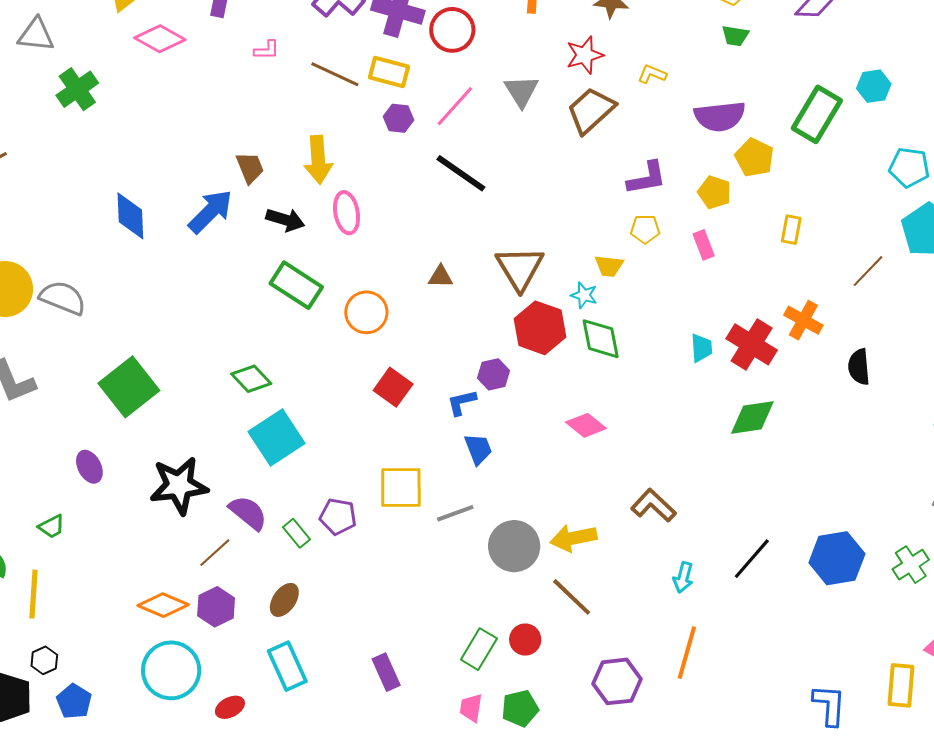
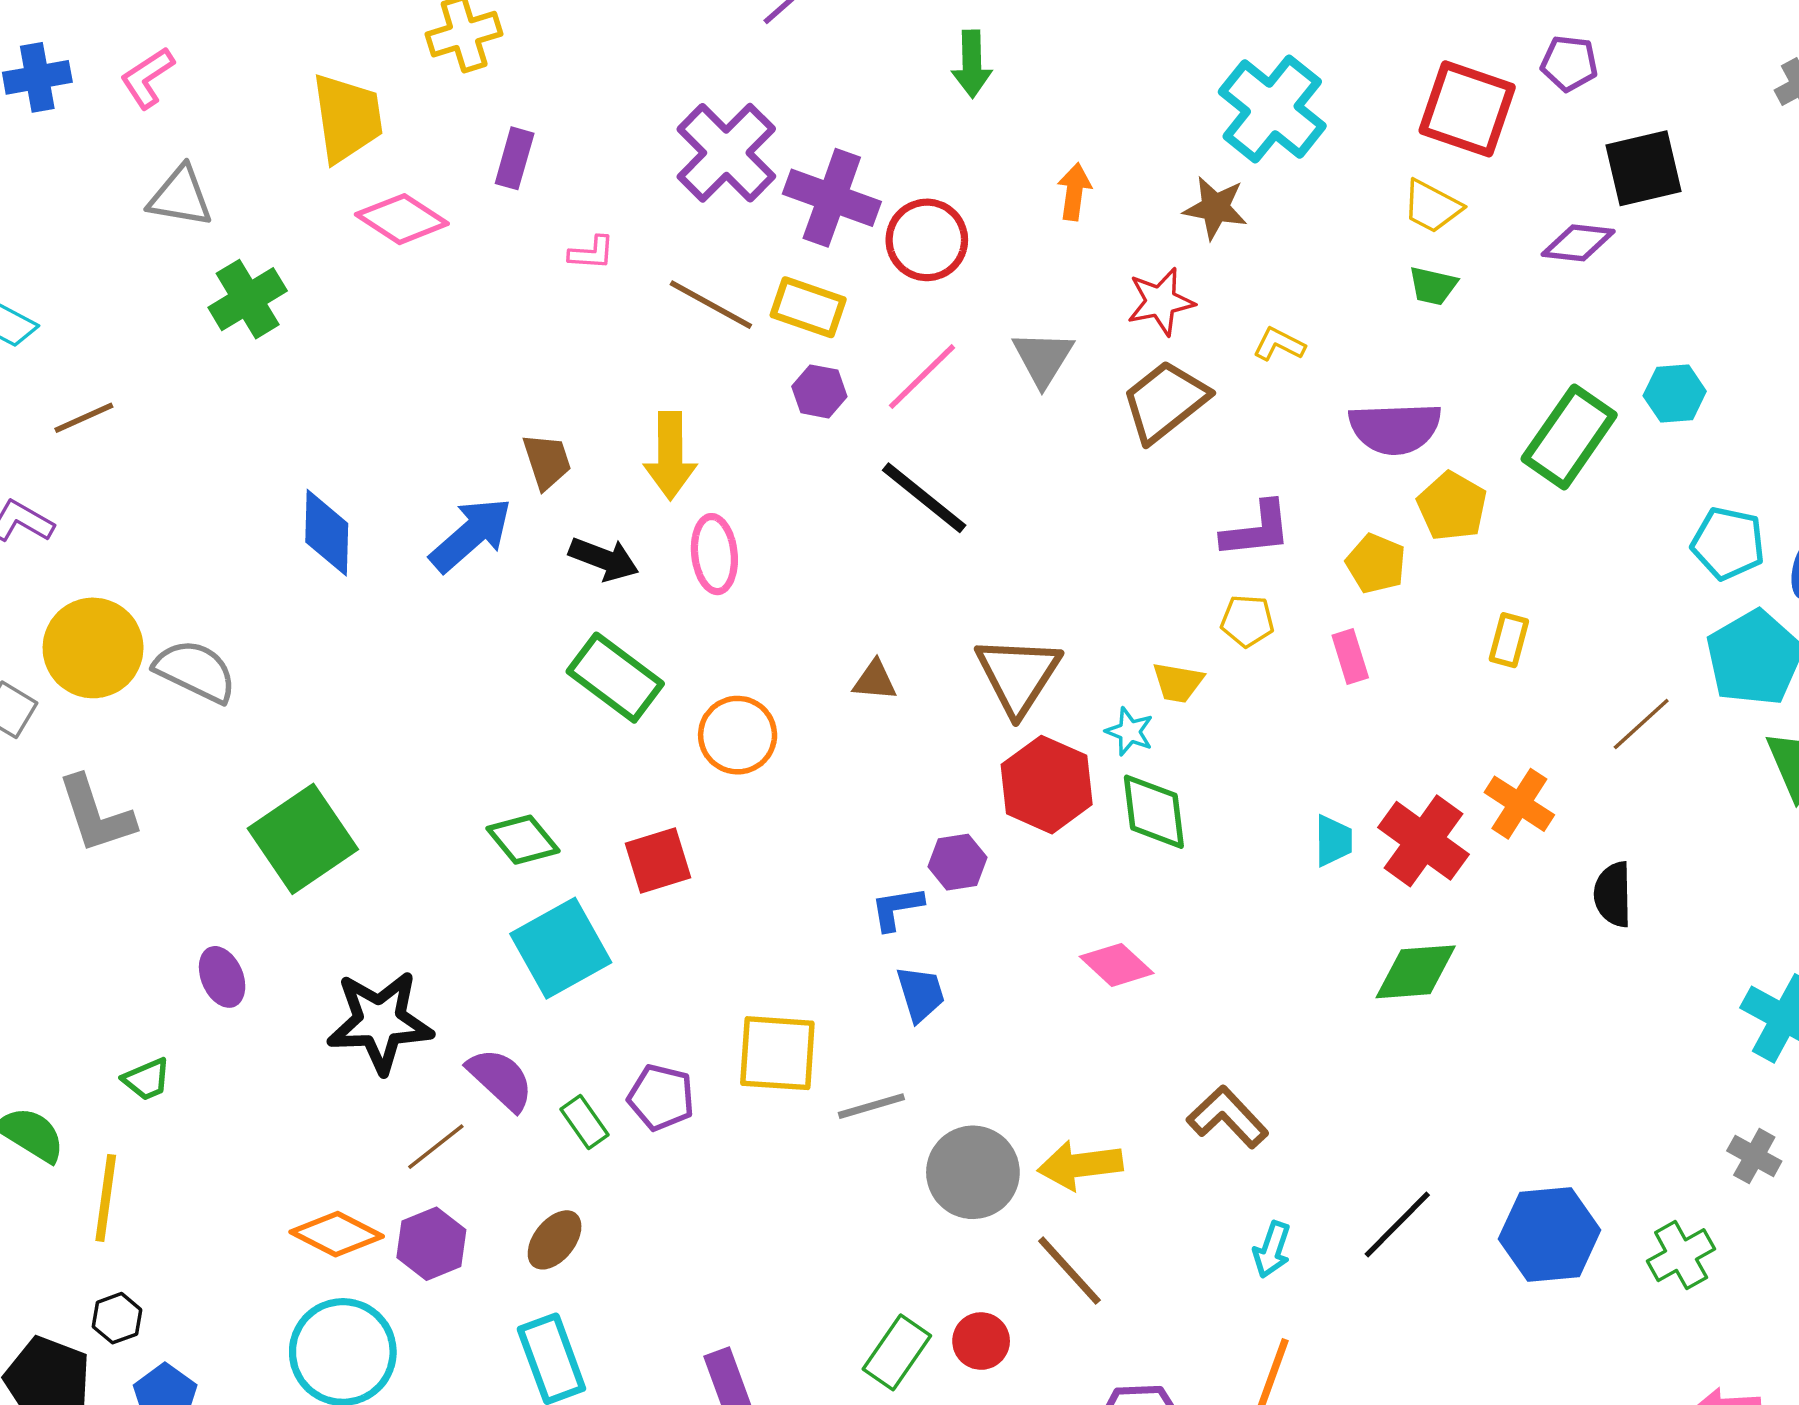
red square: (393, 387) -> (658, 861), moved, turned 33

